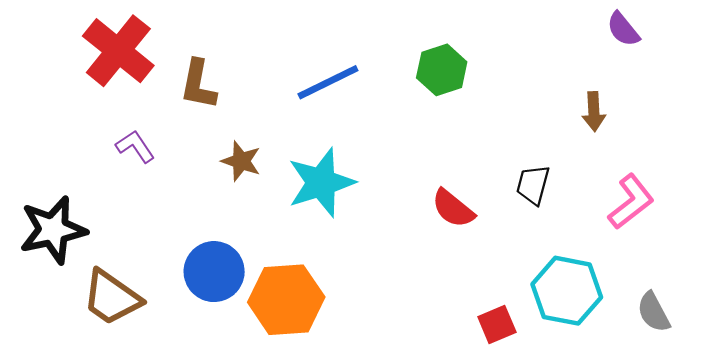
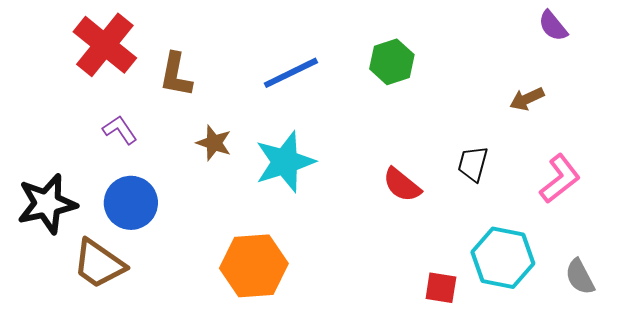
brown arrow: (594, 112) -> (527, 99), turned 68
blue circle: (214, 272) -> (131, 203), moved
red square: (497, 325) -> (441, 288), turned 32

